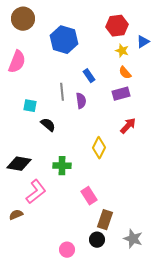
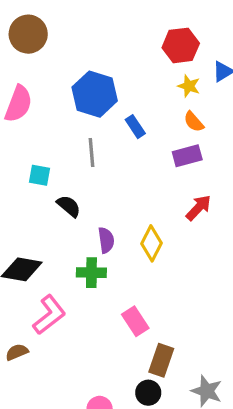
blue hexagon: (64, 40) -> (95, 94), moved
purple semicircle: (81, 101) -> (106, 240), moved

